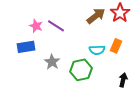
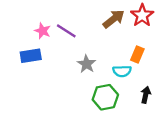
cyan semicircle: (97, 50) -> (122, 71), moved
gray star: (52, 62) -> (86, 64), moved
green hexagon: (81, 70) -> (105, 97), moved

